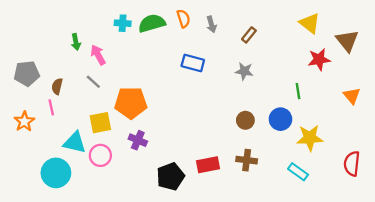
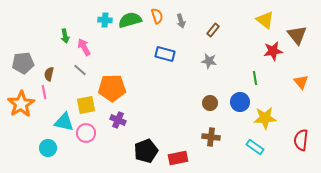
orange star: (24, 121) -> (21, 104), size x1.5
red rectangle: (208, 165) -> (178, 158), moved
cyan circle: (56, 173) -> (48, 148), size x0.7

